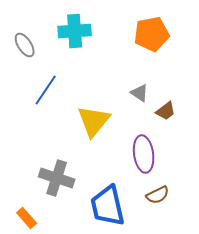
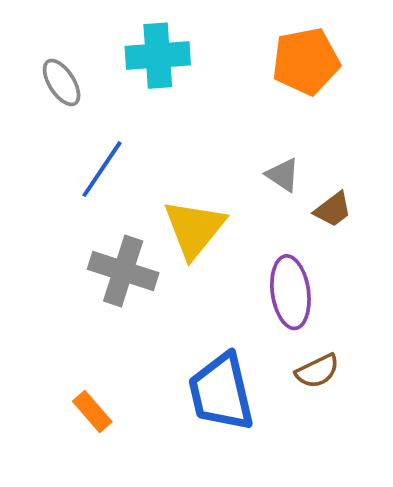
gray cross: (57, 178) -> (123, 271), moved
orange rectangle: (27, 218) -> (92, 411), moved

